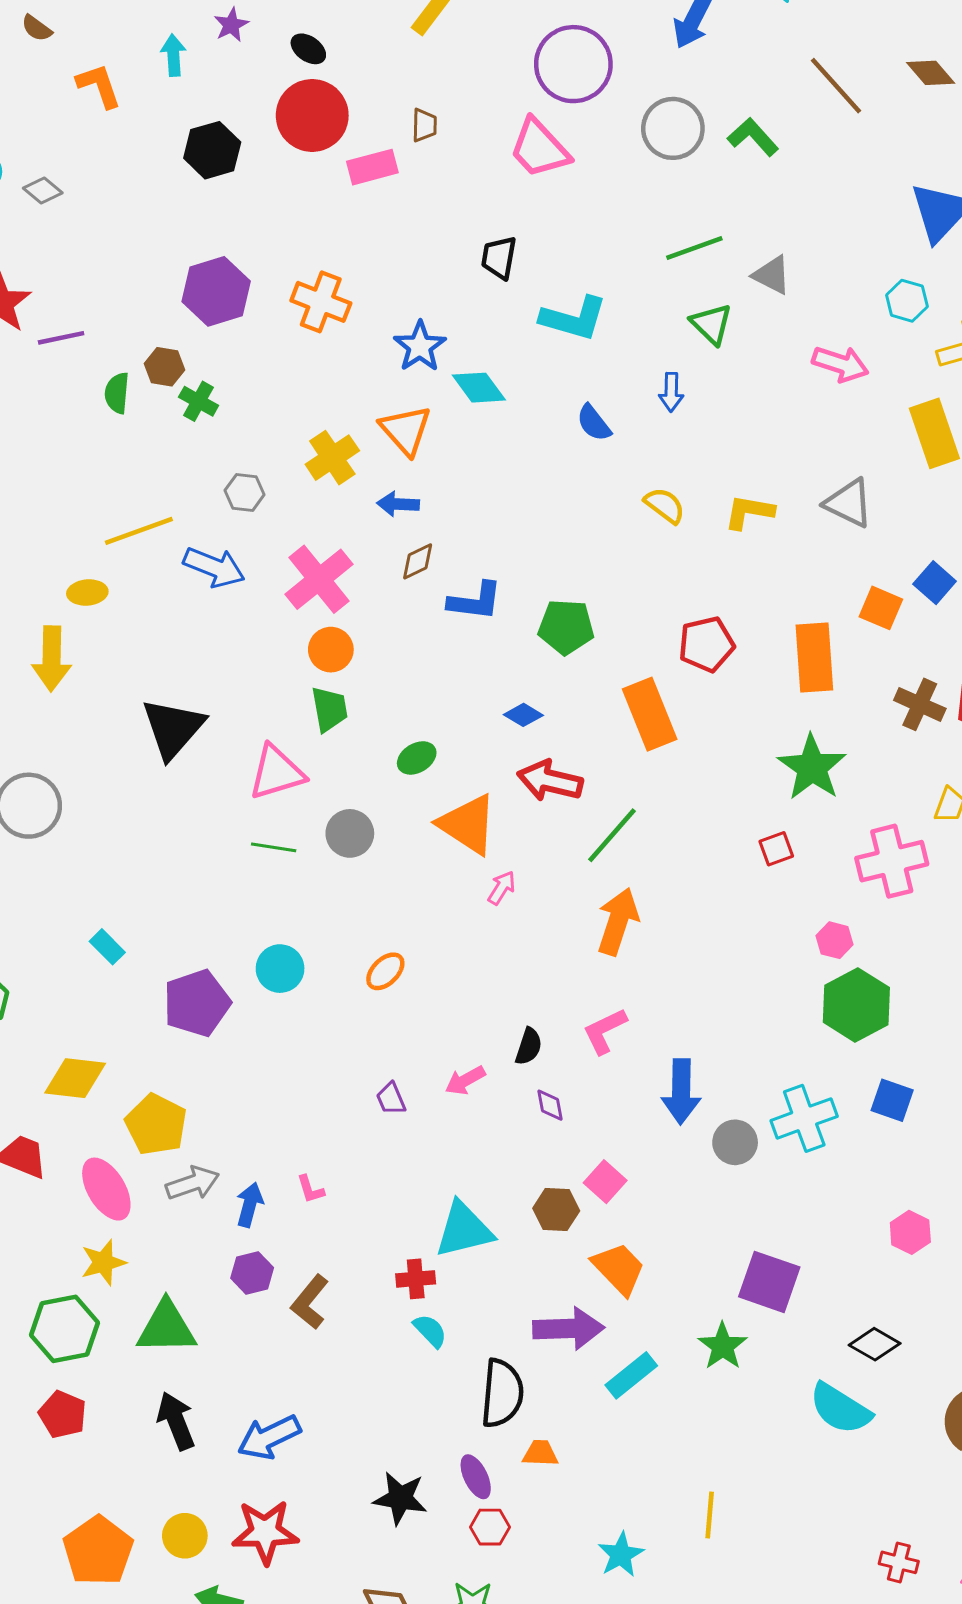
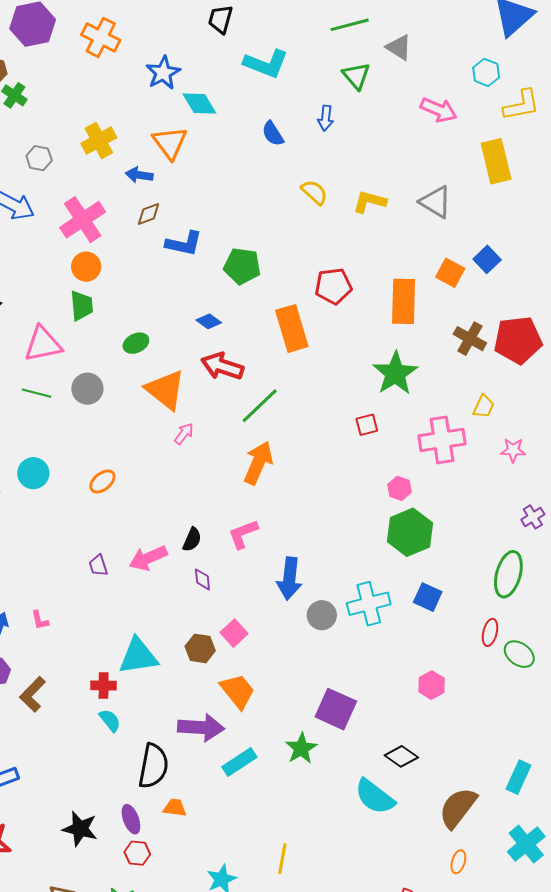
orange triangle: (406, 430) -> (170, 143), moved
pink arrow: (465, 1080) -> (148, 558), size x1.4

